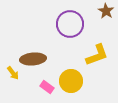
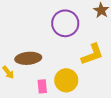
pink rectangle: (47, 87) -> (42, 86), turned 48

